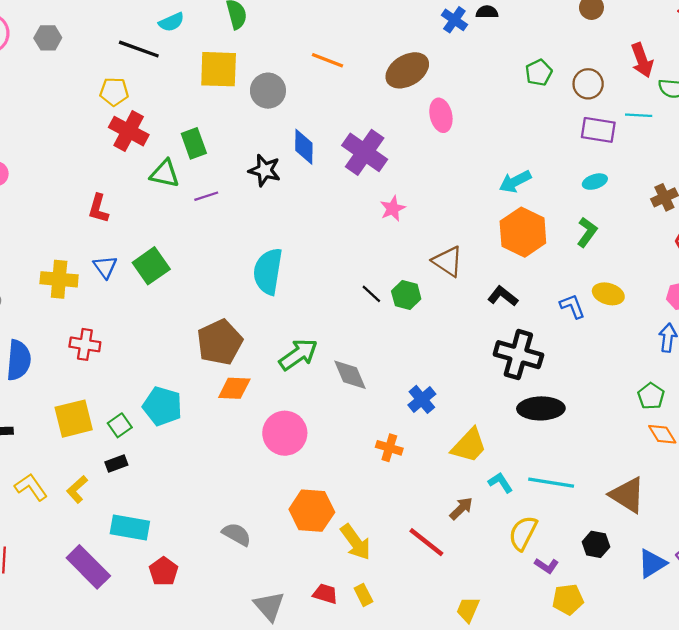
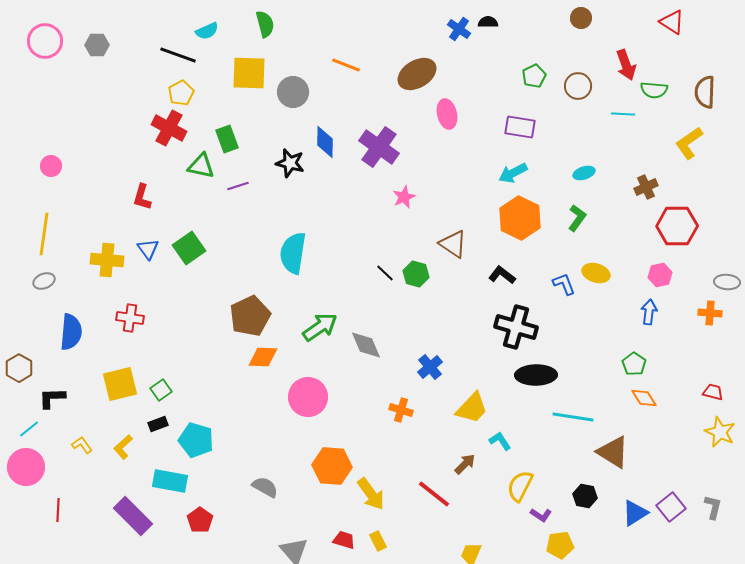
yellow pentagon: (114, 92) -> (181, 93), moved, turned -30
purple rectangle: (598, 130) -> (520, 127), moved
cyan pentagon: (162, 406) -> (196, 440), moved
cyan line: (551, 483) -> (573, 417), moved
yellow L-shape: (31, 487) -> (82, 445), size x0.7

